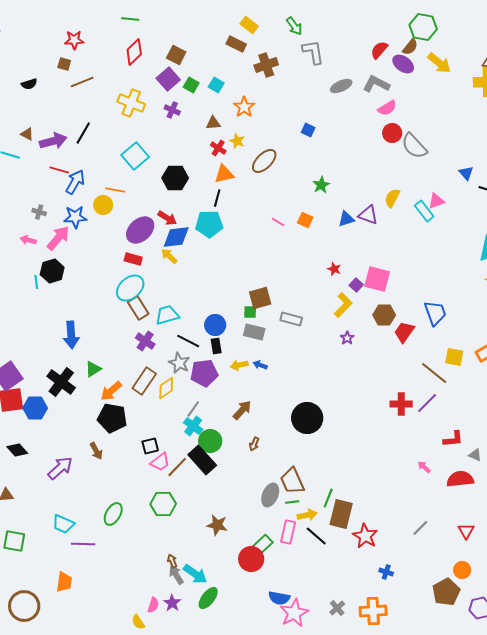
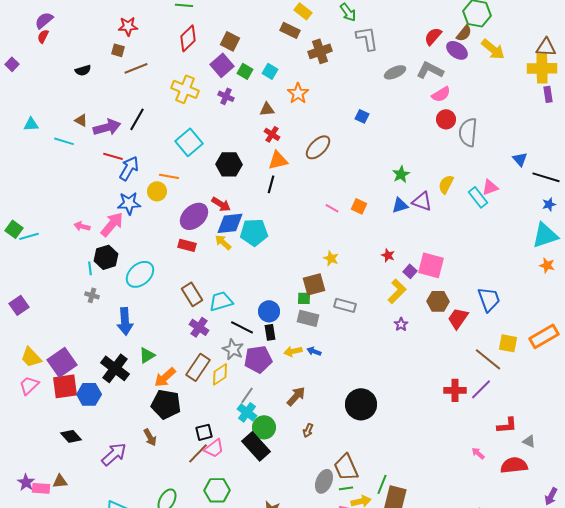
yellow star: (237, 141) -> (331, 258), moved
gray semicircle: (414, 146) -> (468, 132), turned 48
green star: (321, 185) -> (401, 174), moved
gray cross: (39, 212) -> (92, 295), moved
cyan pentagon: (209, 224) -> (254, 232), moved
cyan ellipse: (130, 288) -> (140, 274), moved
brown line: (177, 467) -> (198, 453), moved

